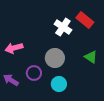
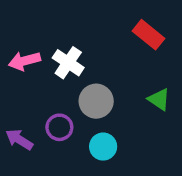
white cross: (63, 27) -> (68, 63), moved
pink arrow: (14, 48) -> (24, 61), moved

